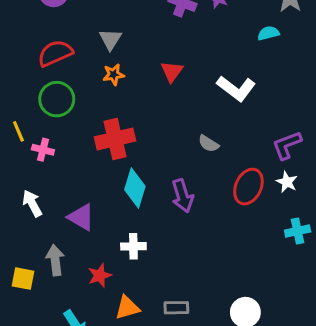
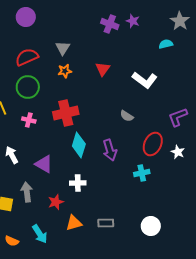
pink cross: (43, 150) -> (29, 120), moved
white star: (287, 182) -> (178, 152), moved
cyan cross: (298, 231) -> (142, 173), moved

